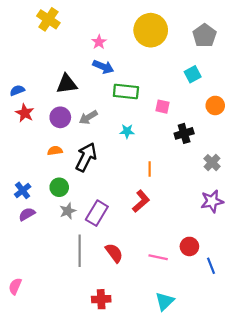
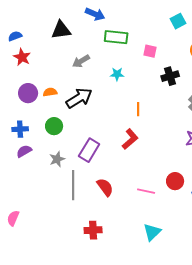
purple circle: (60, 117) -> (28, 93), moved
black arrow: (86, 157) -> (79, 98), turned 32
blue cross: (23, 190) -> (20, 129), turned 35
gray star: (68, 211) -> (57, 159), moved

